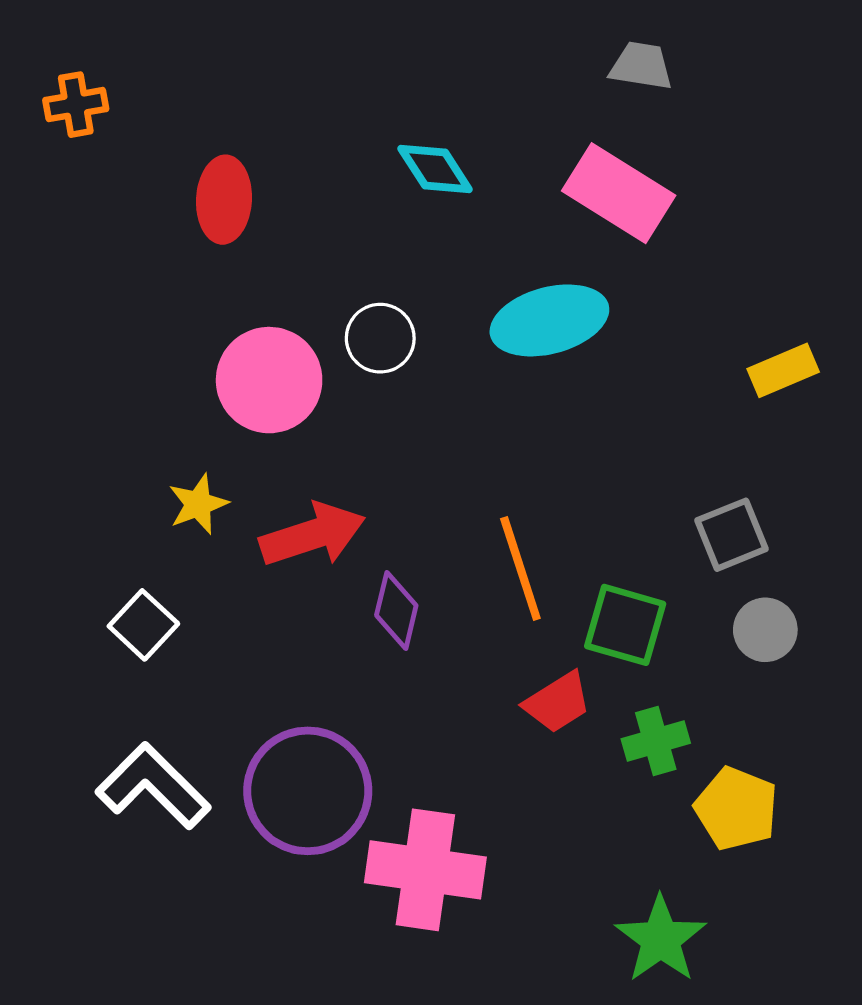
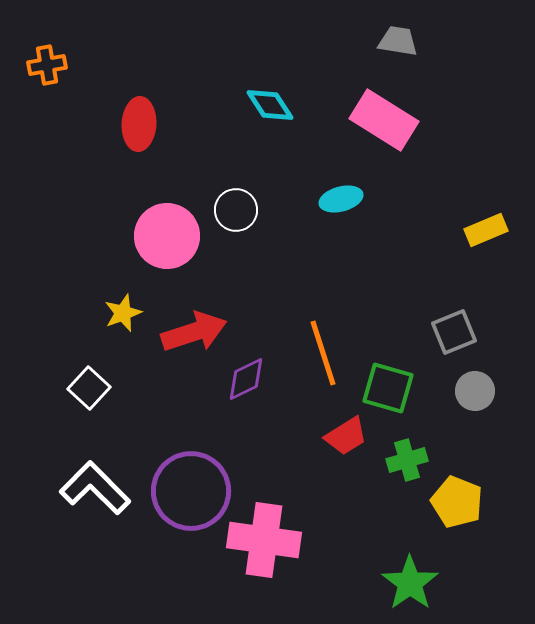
cyan ellipse: (549, 320) -> (341, 199), size x0.6
purple diamond: (396, 610) -> (246, 379), turned 51

